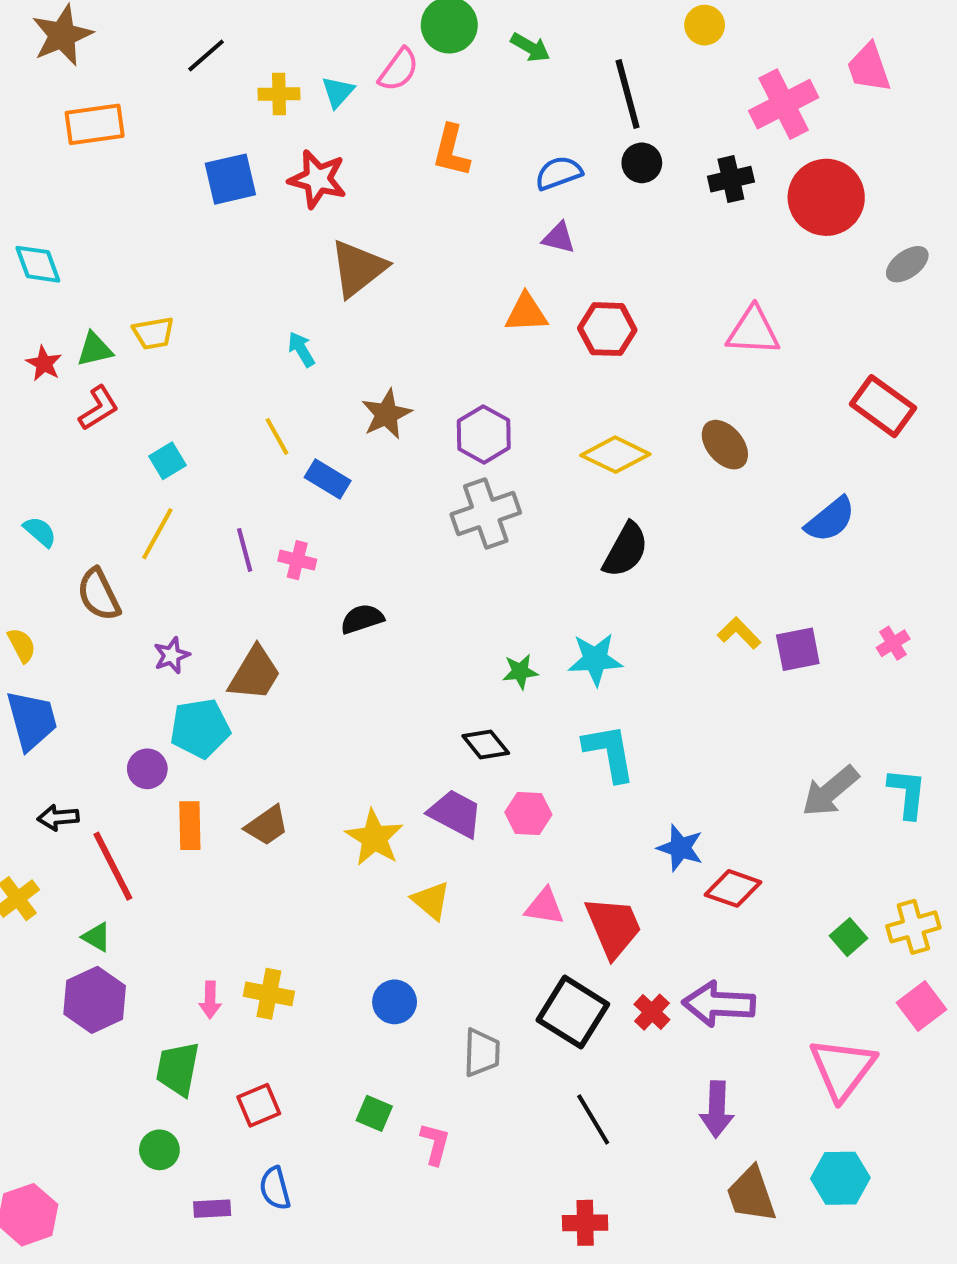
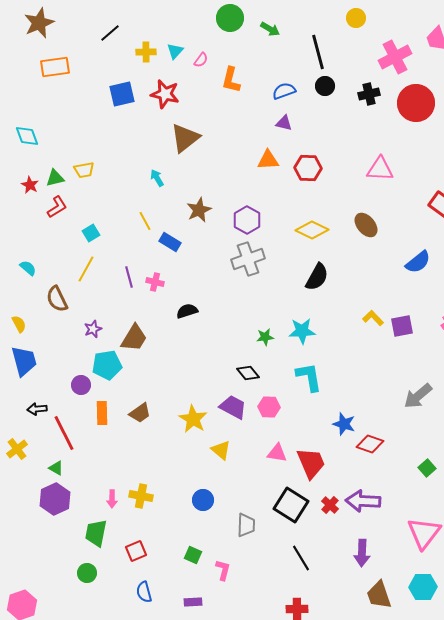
pink semicircle: (399, 70) -> (201, 60), moved, size x0.7
purple rectangle: (212, 1209) -> (193, 602), moved

